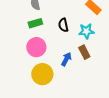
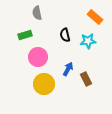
green rectangle: (35, 23) -> (25, 35), moved
brown rectangle: (84, 52) -> (86, 79), moved

